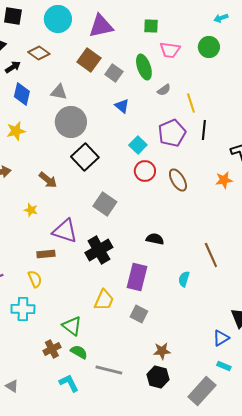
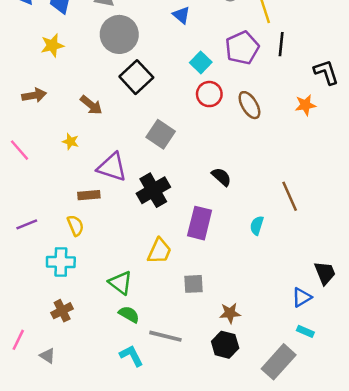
black semicircle: (155, 239) -> (221, 177), turned 30
gray square: (139, 314) -> (193, 284), moved, turned -30
brown cross: (52, 349) -> (62, 311), moved
cyan L-shape: (69, 383) -> (131, 356), moved

